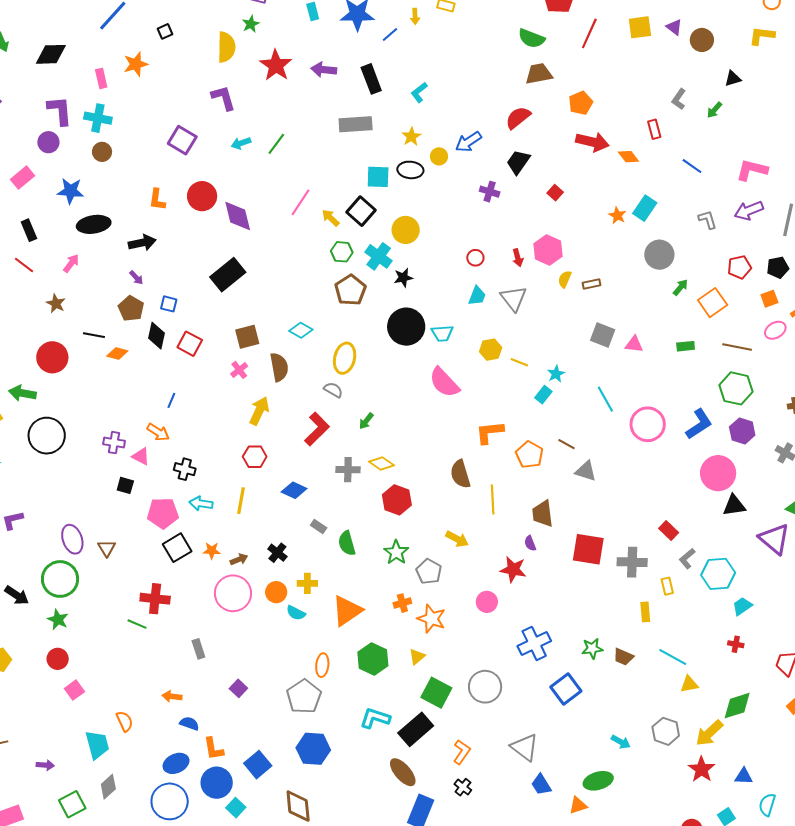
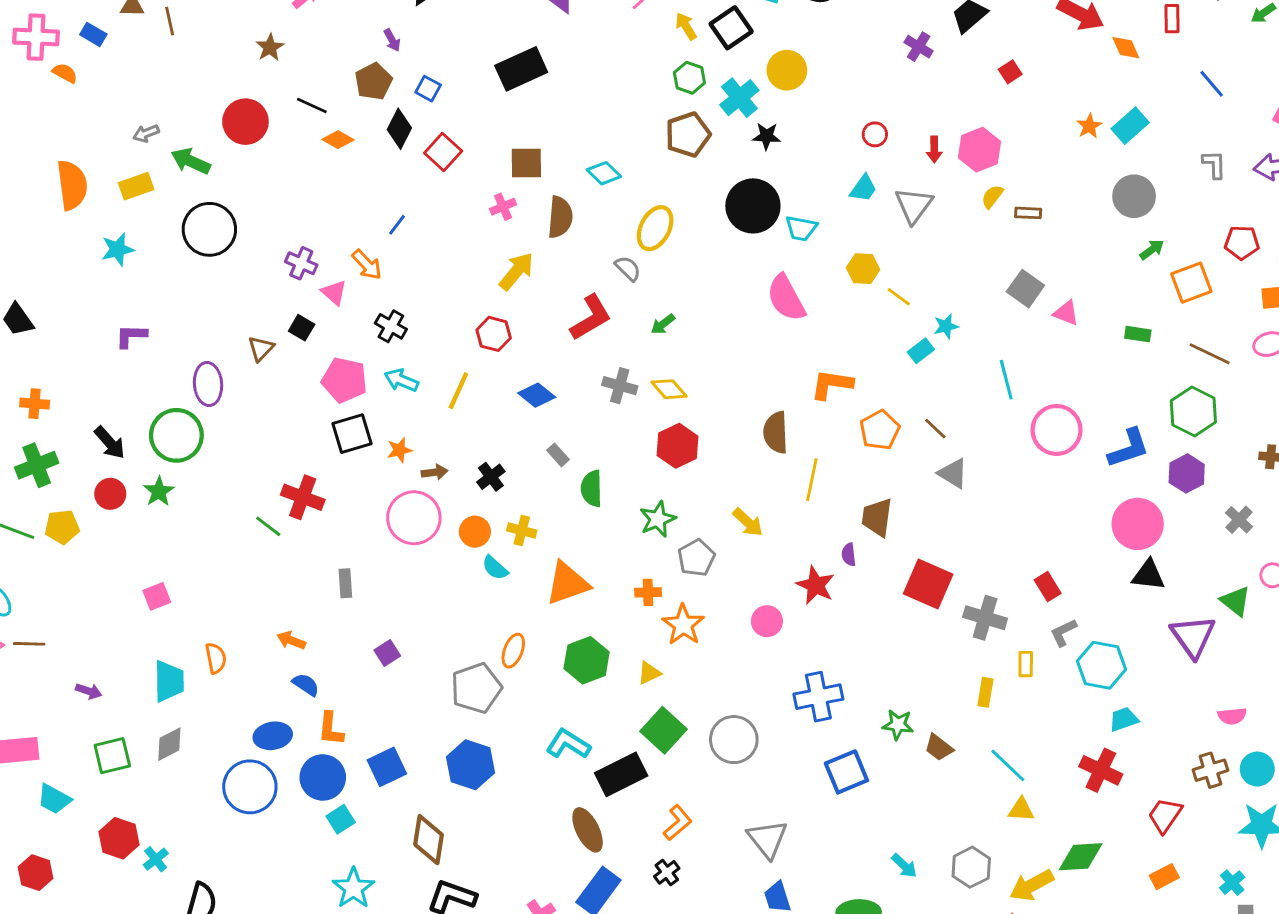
brown triangle: (107, 548) -> (261, 349), moved
orange star: (212, 551) -> (399, 450), turned -30
red cross: (736, 644) -> (1101, 770), size x1.8
red circle: (58, 659) -> (110, 494), moved

